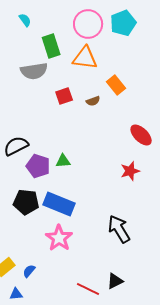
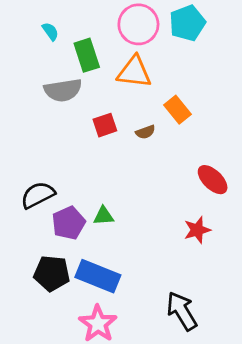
cyan semicircle: (25, 20) -> (50, 31), moved
purple pentagon: (38, 166) -> (69, 223), turned 30

